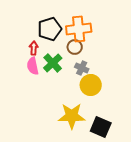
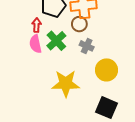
yellow circle: (91, 85) -> (106, 70), moved
yellow star: (72, 116) -> (66, 84), moved

